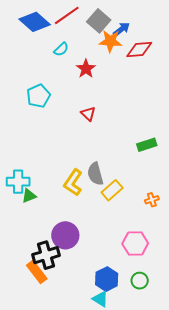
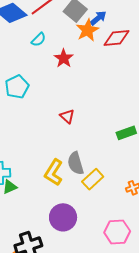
orange star: (110, 41) -> (87, 30), turned -30
red triangle: (88, 114) -> (67, 116), moved
purple circle: (65, 235) -> (63, 217), moved

